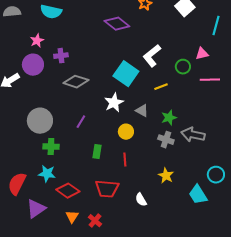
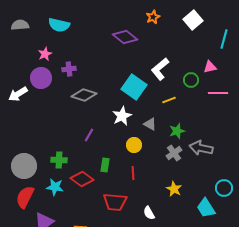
gray circle: (40, 121) -> (24, 166), moved
gray cross: (166, 140) -> (174, 153), turned 35
red diamond: (68, 191) -> (82, 179), moved

